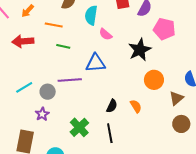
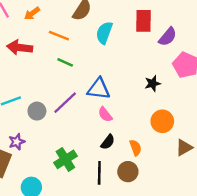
pink semicircle: (106, 34) -> (105, 114), moved
black star: (140, 50) -> (153, 83), size x0.6
purple line: (70, 80) -> (65, 103), turned -50
purple star: (42, 114) -> (17, 142), moved
brown circle: (181, 124) -> (128, 172), moved

